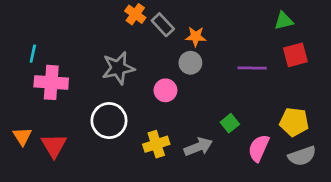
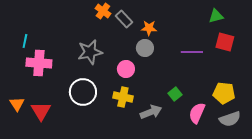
red square: (295, 55) -> (225, 42), turned 30
yellow cross: (156, 144) -> (123, 97), moved, turned 30

